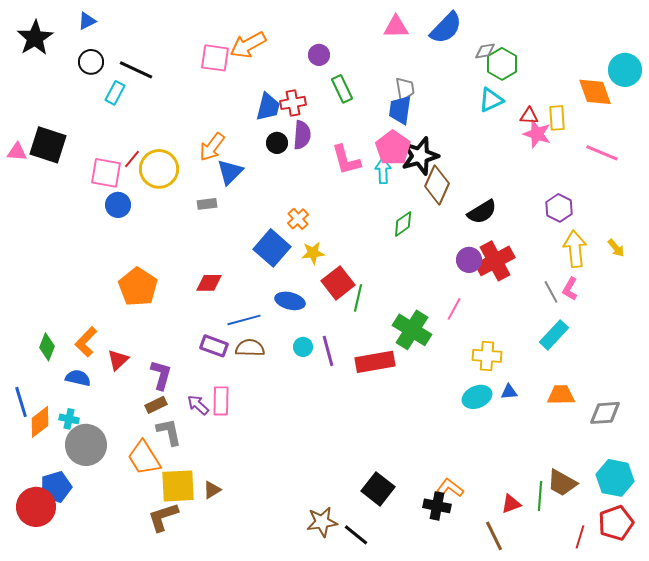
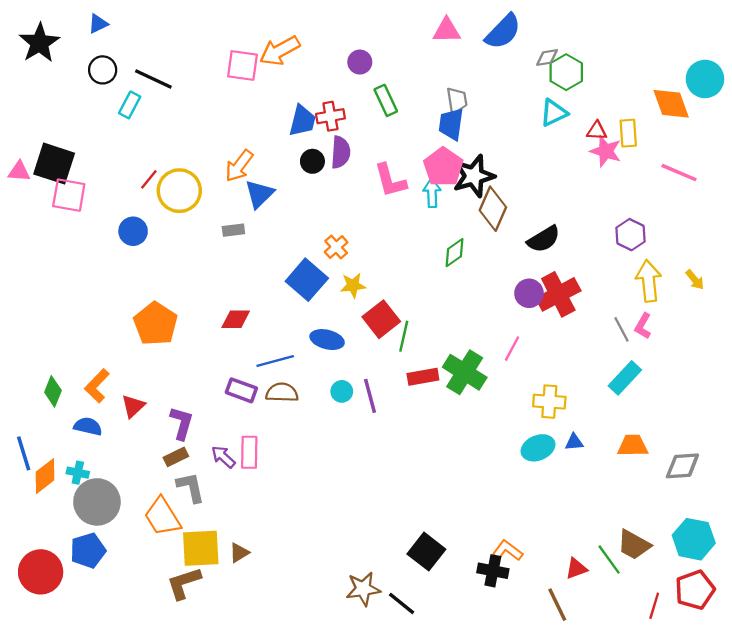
pink square: (106, 173) -> (69, 195), moved
red rectangle: (375, 362) -> (423, 377), moved, size x0.7
blue pentagon: (56, 487) -> (88, 550), moved
green line: (540, 496) -> (609, 559), turned -40

